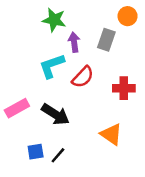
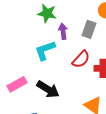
red semicircle: (83, 77) -> (81, 59), moved

